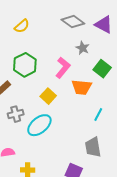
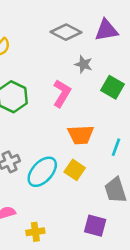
purple triangle: (104, 25) -> (106, 30), turned -30
orange trapezoid: (82, 87) -> (81, 135), moved
yellow square: (48, 96) -> (75, 170), moved

